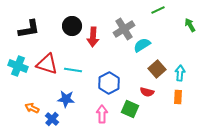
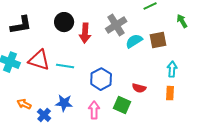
brown square: (157, 69) -> (158, 40), moved, turned 30
blue star: (66, 99) -> (64, 103), moved

